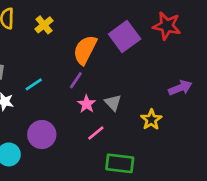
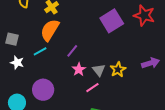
orange semicircle: (85, 50) -> (50, 30), moved
yellow star: (151, 120) -> (118, 70), moved
pink line: (96, 133) -> (92, 88), moved

